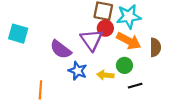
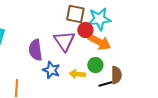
red circle: (105, 28) -> (85, 30), moved
brown semicircle: (155, 47) -> (116, 75), moved
purple semicircle: (61, 49) -> (35, 50), turned 45

